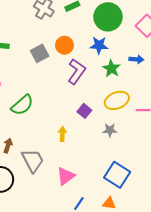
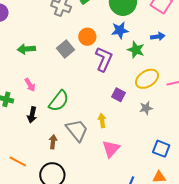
gray trapezoid: (33, 160) -> (77, 130), moved
blue square: (117, 175) -> (161, 149), size x0.7
pink triangle: (66, 176) -> (111, 149), moved

